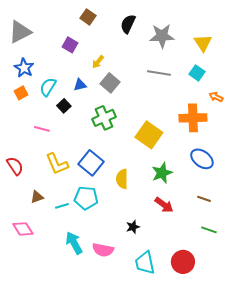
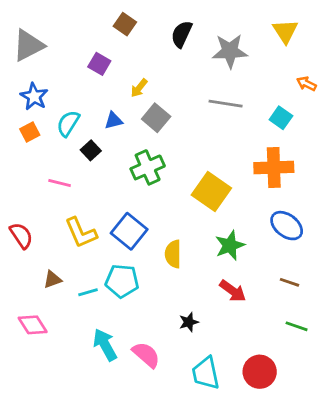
yellow triangle: (203, 43) -> (285, 31), moved
cyan square: (197, 73) -> (281, 118), moved
orange arrow: (216, 97) -> (306, 84), moved
pink semicircle: (103, 250) -> (146, 355), turned -150

